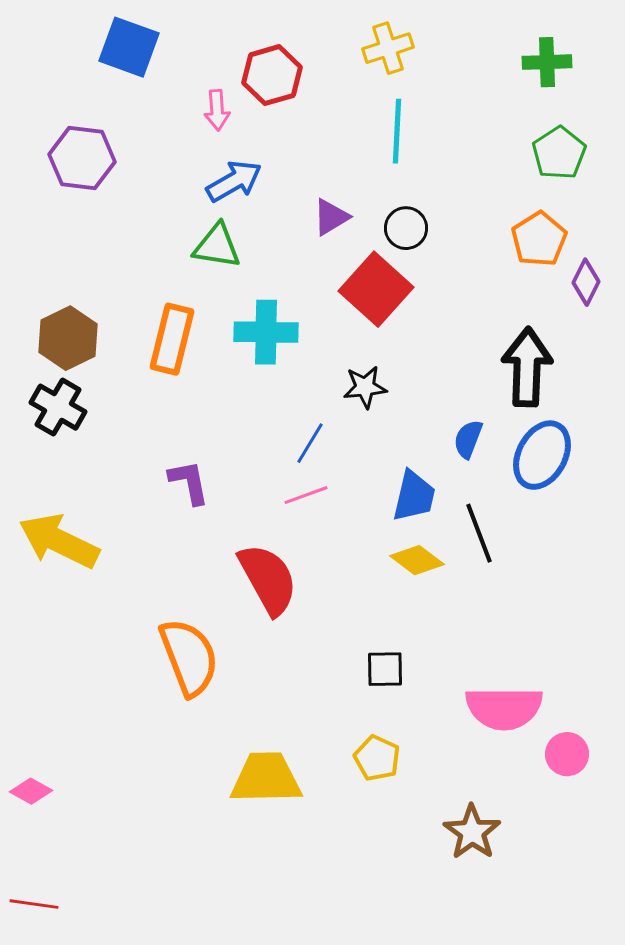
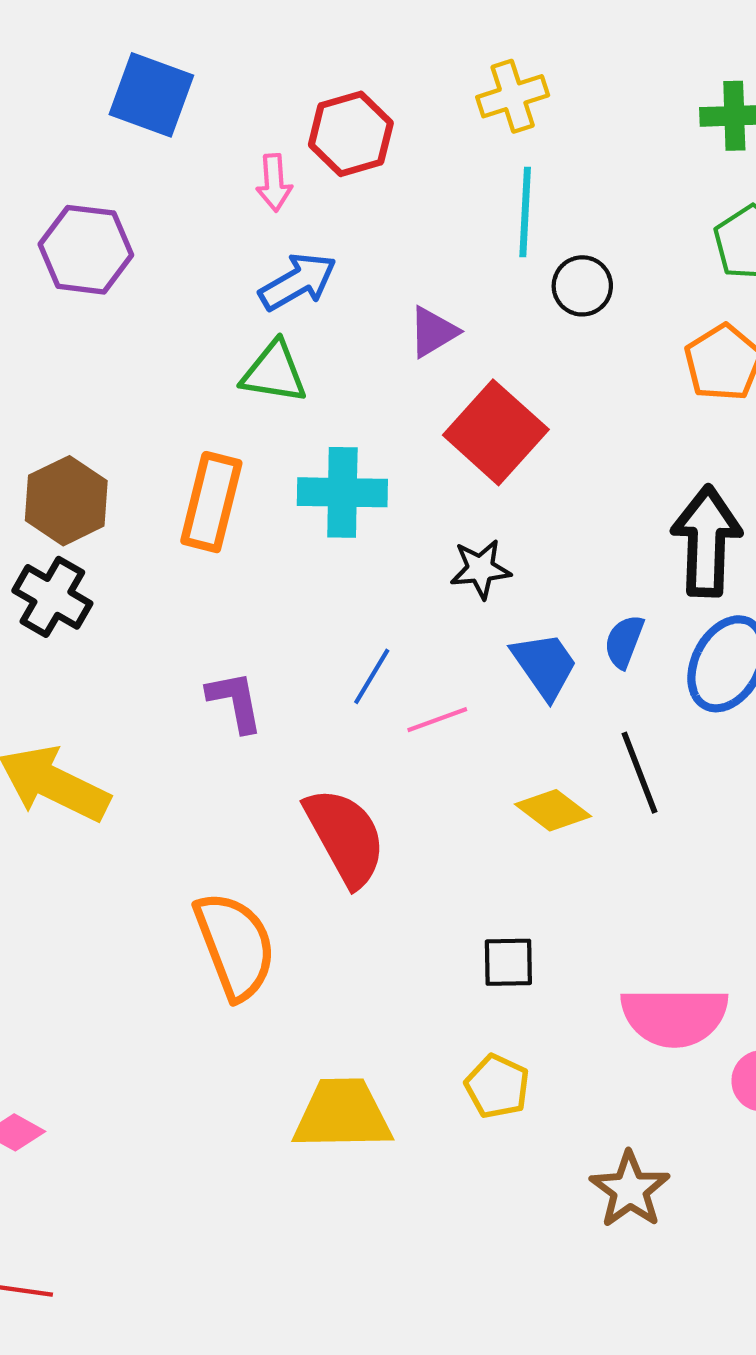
black circle: (406, 228) -> (582, 286), moved
blue line: (310, 443) -> (372, 676), moved
pink line: (306, 495) -> (437, 720), moved
blue trapezoid: (414, 496) -> (545, 665), moved, turned -48

